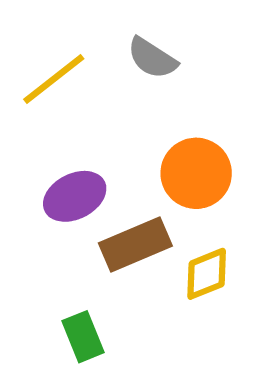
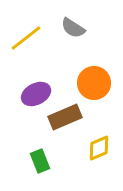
yellow diamond: (207, 274) -> (99, 148), moved

